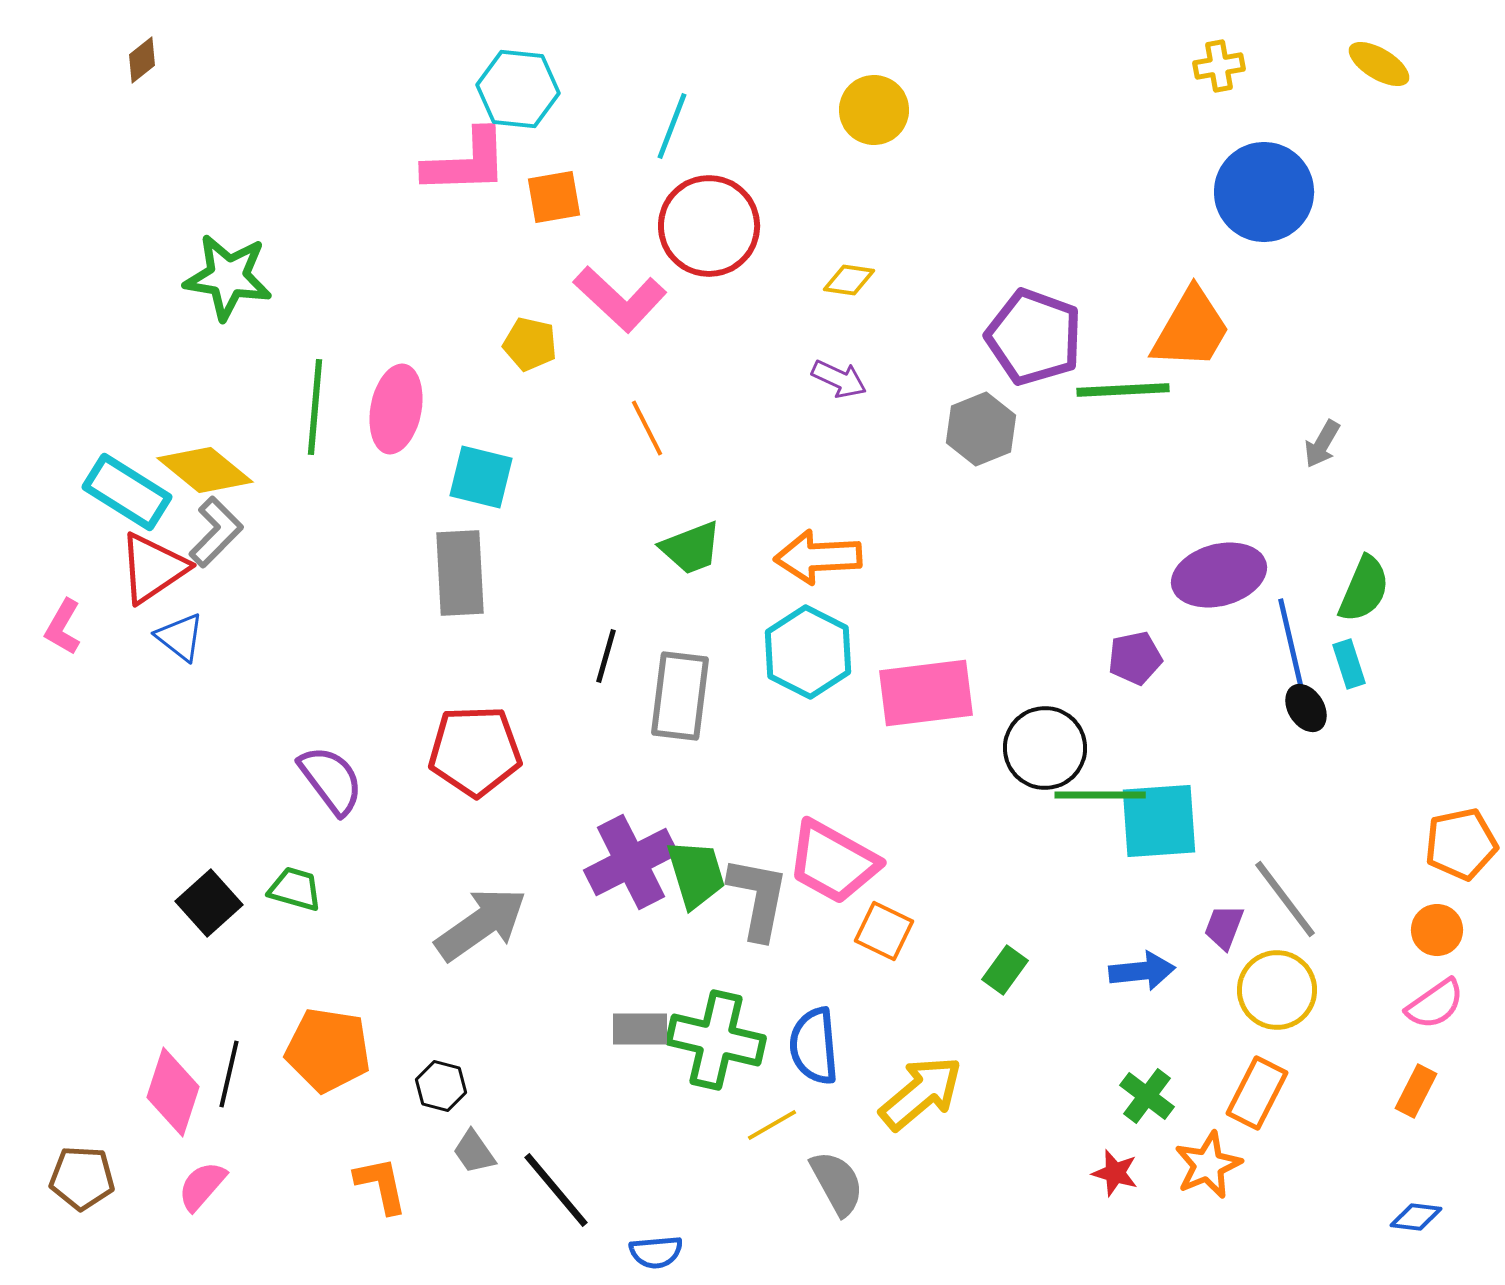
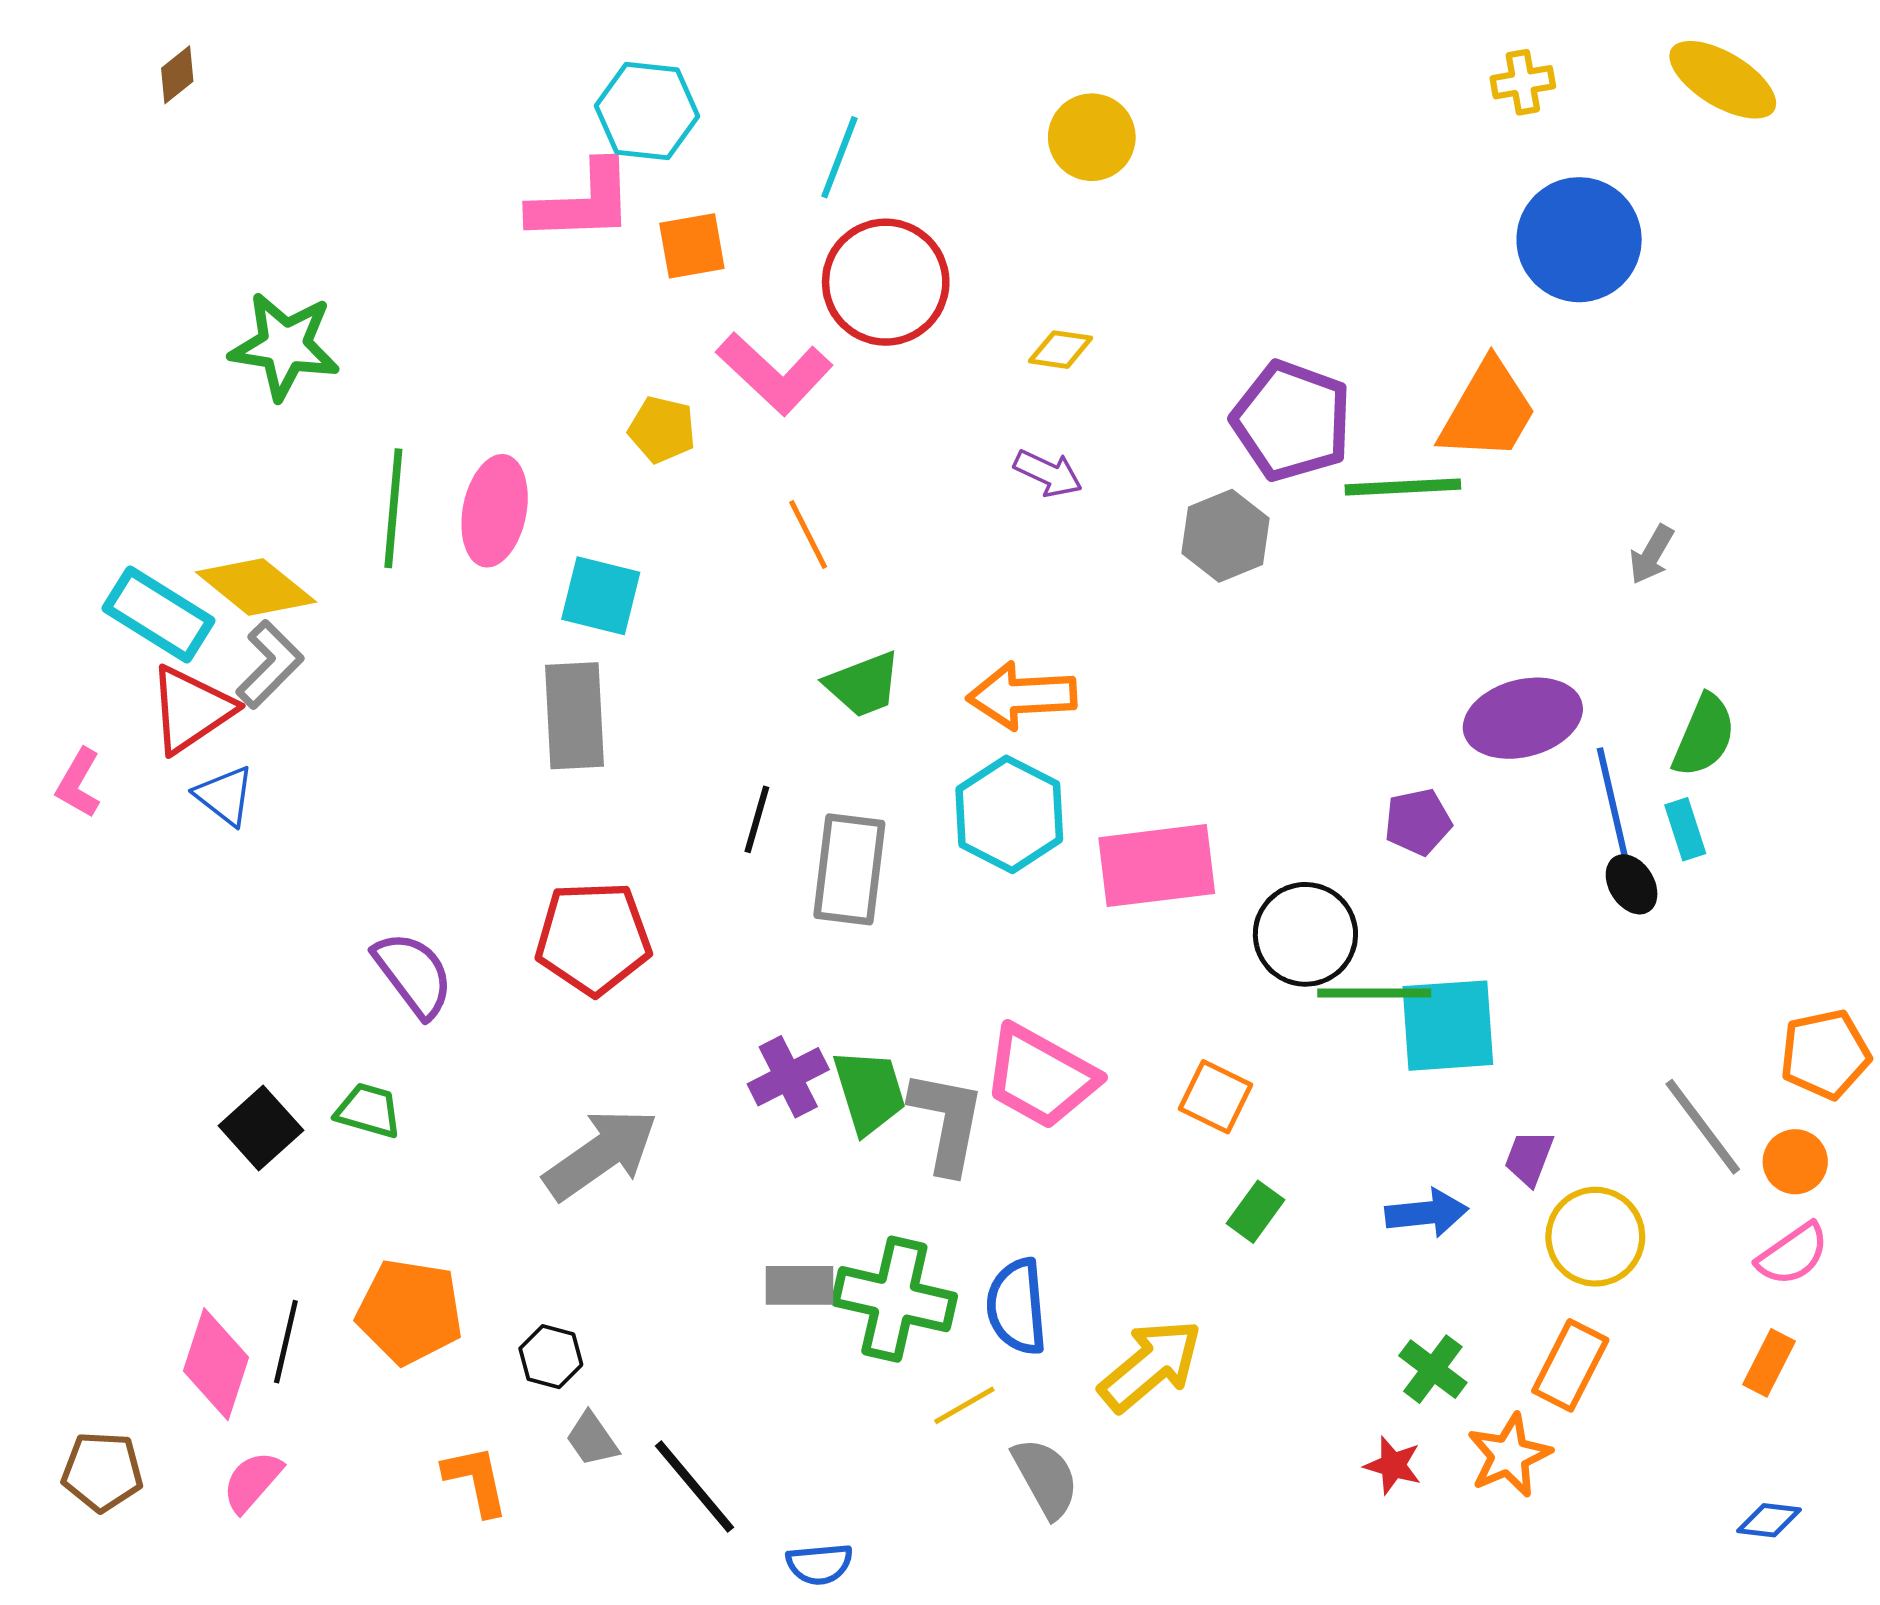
yellow ellipse: (1379, 64) -> (1723, 80), size x1.4
purple cross: (631, 862) -> (788, 1077), size x0.7
gray line: (1285, 899) -> (1703, 1127), moved
orange square: (884, 931) -> (1215, 1097), moved

